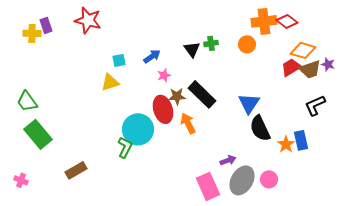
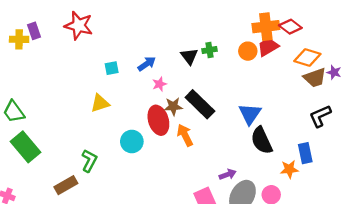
red trapezoid: (291, 67) -> (268, 47), moved
yellow triangle: (110, 82) -> (100, 103), moved
cyan circle: (138, 129) -> (132, 142), size x0.7
orange star: (286, 144) -> (289, 169), moved, turned 30
green L-shape: (125, 147) -> (89, 161), moved

